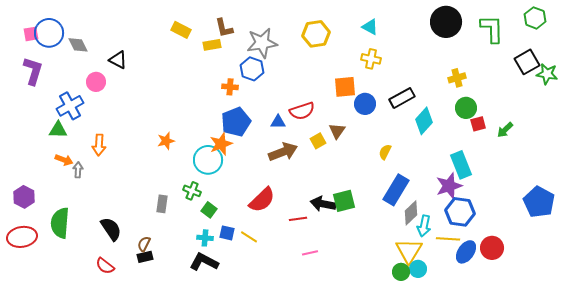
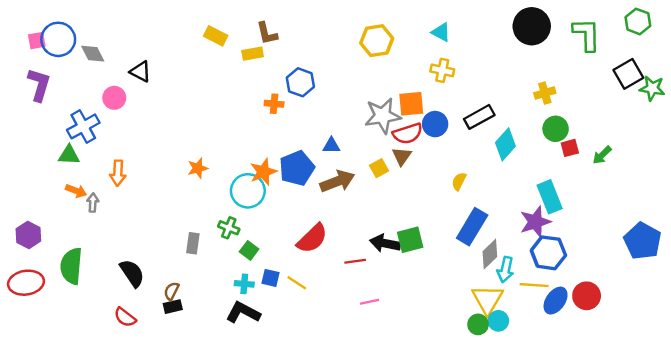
gray star: (262, 43) -> (383, 116), moved
red semicircle: (302, 111) -> (408, 134), moved
blue pentagon: (236, 122) -> (297, 168), moved

